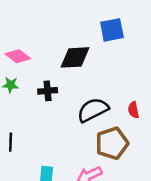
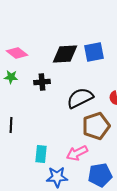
blue square: (112, 30) -> (94, 52), moved

